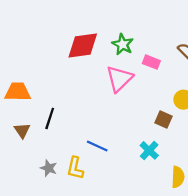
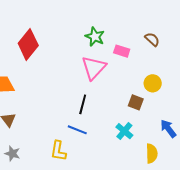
red diamond: (83, 45) -> (28, 44), moved, turned -40
black line: (50, 118) -> (83, 104), moved
gray star: (49, 168) -> (12, 154), moved

